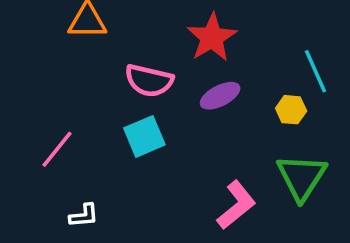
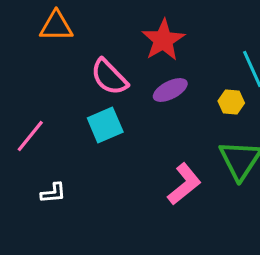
pink semicircle: (149, 81) -> (109, 77), turned 33

